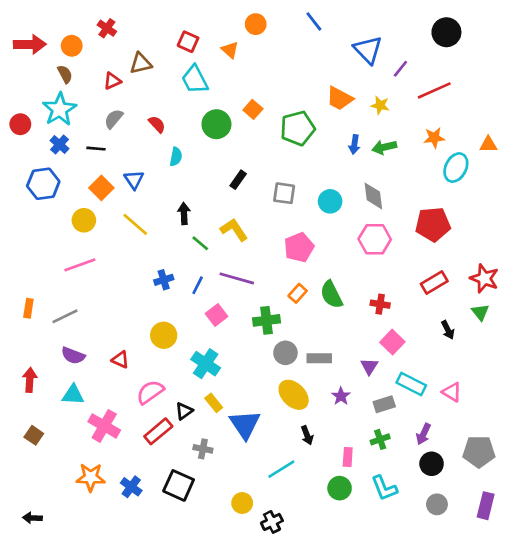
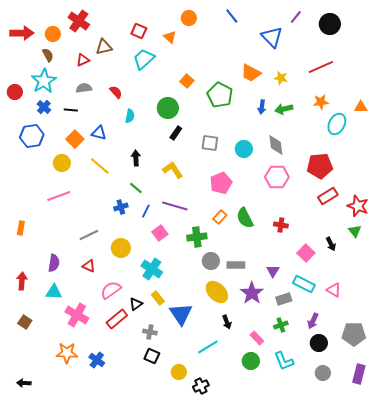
red cross: (107, 28) -> (79, 21), size x1.5
purple line: (400, 69) -> (296, 17), moved
cyan trapezoid: (195, 80) -> (144, 59), turned 75
gray semicircle: (114, 119) -> (84, 88), turned 42
green circle: (216, 124) -> (168, 108), moved
green pentagon: (298, 128) -> (220, 95), turned -30
blue triangle: (134, 180) -> (99, 133), turned -42
green line: (200, 243) -> (136, 188), moved
red rectangle: (434, 282) -> (328, 196), moved
gray line: (65, 316) -> (89, 235), moved
pink square: (392, 342) -> (306, 253), moved
purple semicircle: (73, 356) -> (54, 263), turned -102
purple star: (341, 396) -> (252, 293), size x1.6
pink rectangle: (348, 457) -> (257, 338), turned -48
black square: (179, 485) -> (152, 356), moved, size x0.7

